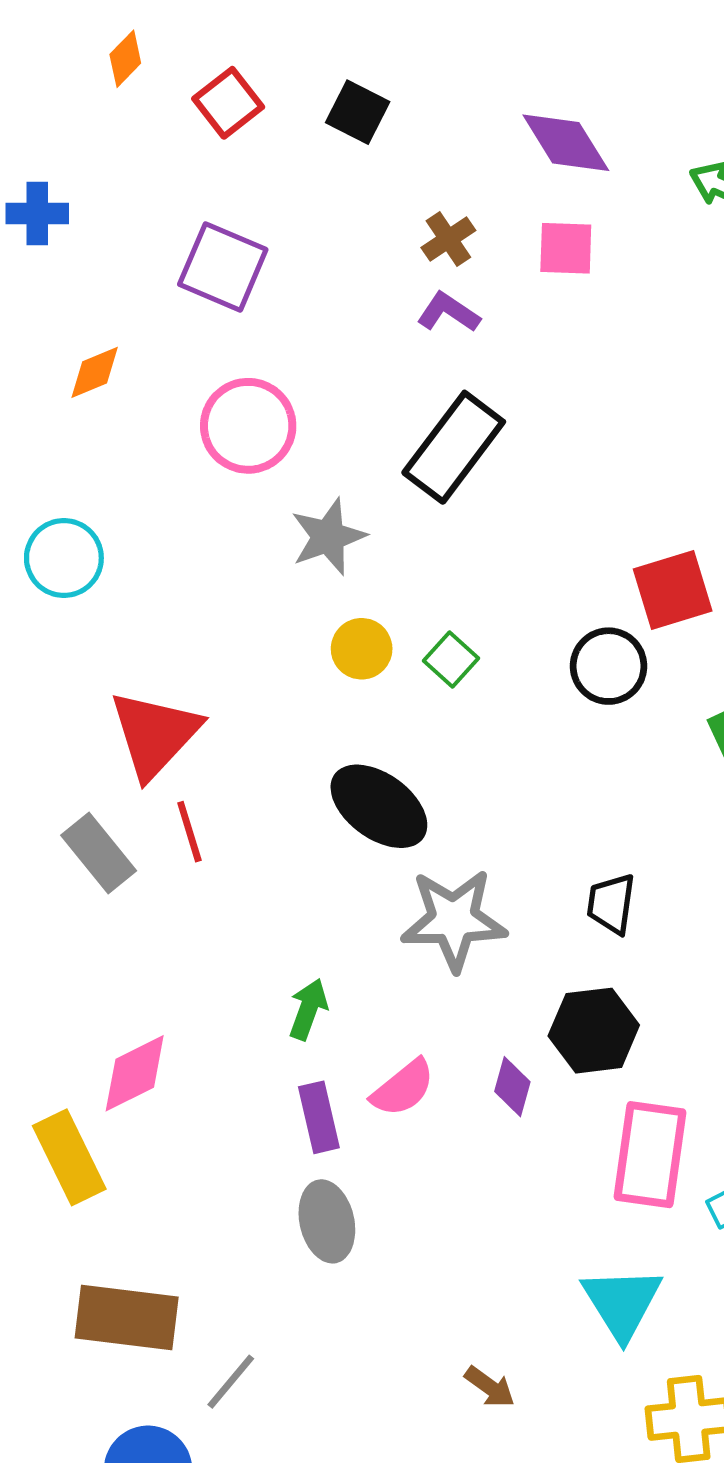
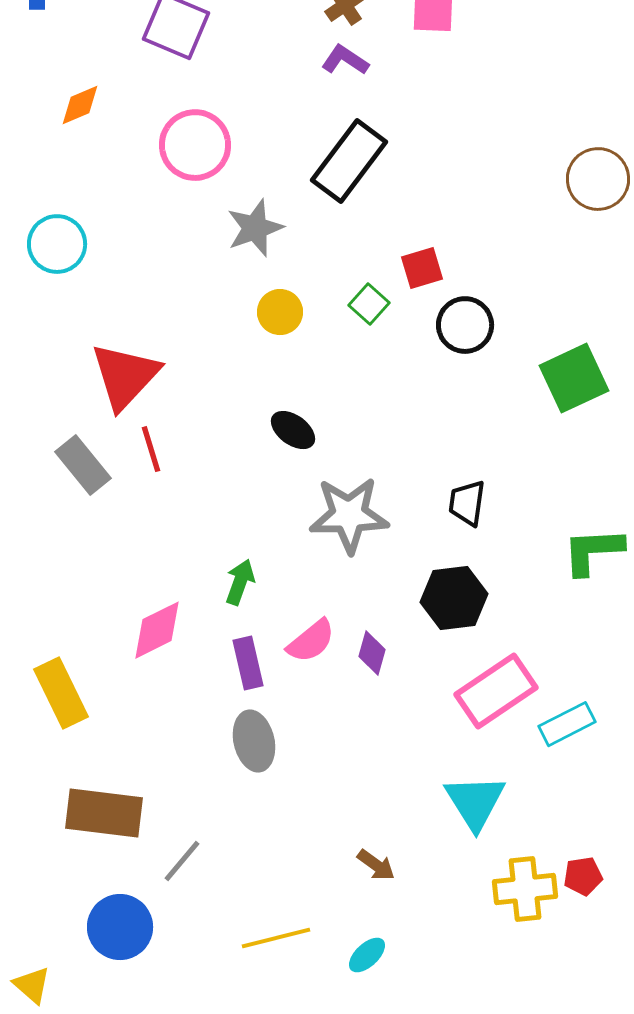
red square: (673, 590) -> (422, 268), moved, size x0.7
green square: (451, 659) -> (369, 304), moved
black ellipse: (379, 806) -> (293, 430), size x0.6
pink diamond: (135, 1073) -> (157, 630), moved
purple diamond: (512, 1087) -> (372, 653), moved
pink rectangle: (650, 1155) -> (496, 691), turned 48

